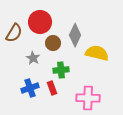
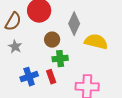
brown circle: (53, 43) -> (52, 40), moved
gray star: (33, 58) -> (15, 47), moved

